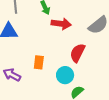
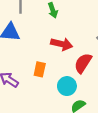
red arrow: (61, 24) -> (62, 44), moved

